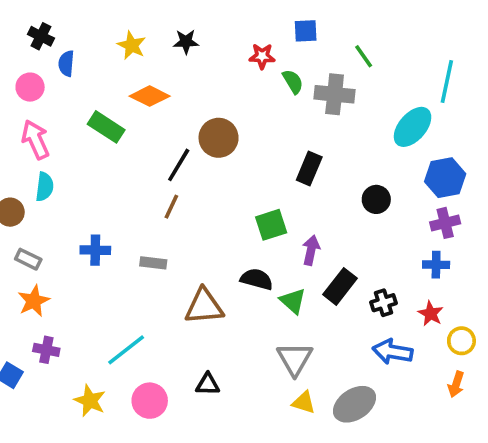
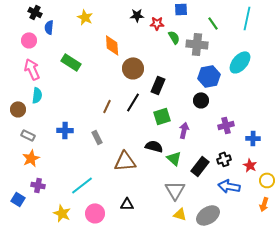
black star: (186, 42) -> (137, 15), moved
cyan line: (447, 82) -> (247, 18), moved
orange diamond: (150, 96) -> (112, 45), moved, turned 60
black line: (179, 165) -> (133, 102), moved
black rectangle: (309, 169) -> (158, 85), moved
blue hexagon: (445, 178) -> (209, 76), moved
black circle: (376, 199) -> (201, 100), moved
purple cross: (445, 223) -> (226, 125), moved
gray rectangle: (153, 263) -> (97, 137), turned 56
black rectangle: (340, 286) -> (200, 166), moved

